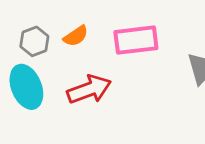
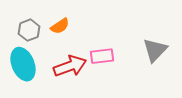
pink rectangle: (136, 40) -> (102, 56), moved, size x0.7

